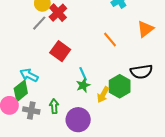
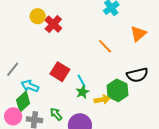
gray line: (39, 23) -> (13, 69), moved
red square: (60, 51) -> (60, 72), moved
yellow arrow: (103, 95) -> (102, 100), turned -126
green arrow: (54, 106) -> (56, 114), turned -32

